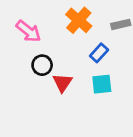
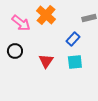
orange cross: (79, 20) -> (46, 15), moved
black circle: (42, 65) -> (15, 51), moved

